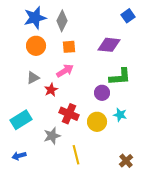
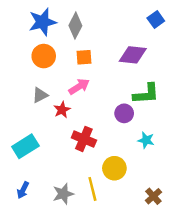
yellow circle: (97, 122) -> (114, 168), moved
gray star: (52, 136) -> (63, 194), moved
blue arrow: (19, 156) -> (23, 190), turned -48

